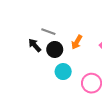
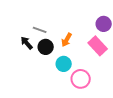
cyan circle: (63, 72) -> (64, 64), moved

